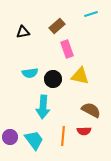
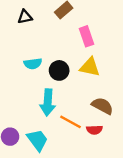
pink rectangle: (67, 49) -> (86, 36), moved
orange line: (63, 136) -> (70, 122), moved, turned -66

